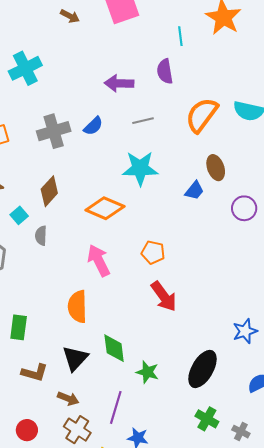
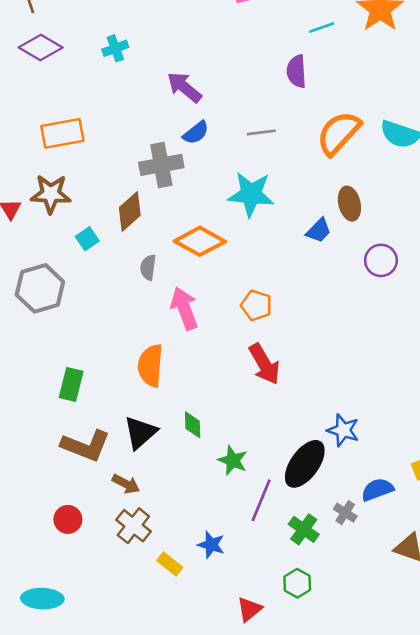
cyan line: (180, 36) -> (322, 28), turned 72
cyan cross: (25, 68) -> (115, 48), size x0.6
purple arrow: (119, 83) -> (184, 87), moved, turned 32
gray cross: (54, 131) -> (161, 165), moved
gray semicircle: (41, 236) -> (148, 267), moved
blue star: (245, 331) -> (343, 430), moved, turned 30
green diamond: (114, 348) -> (193, 425), size x0.7
brown L-shape: (35, 373) -> (86, 446), size x1.4
purple line: (116, 407) -> (261, 500), moved
gray cross: (241, 432) -> (345, 513), moved

